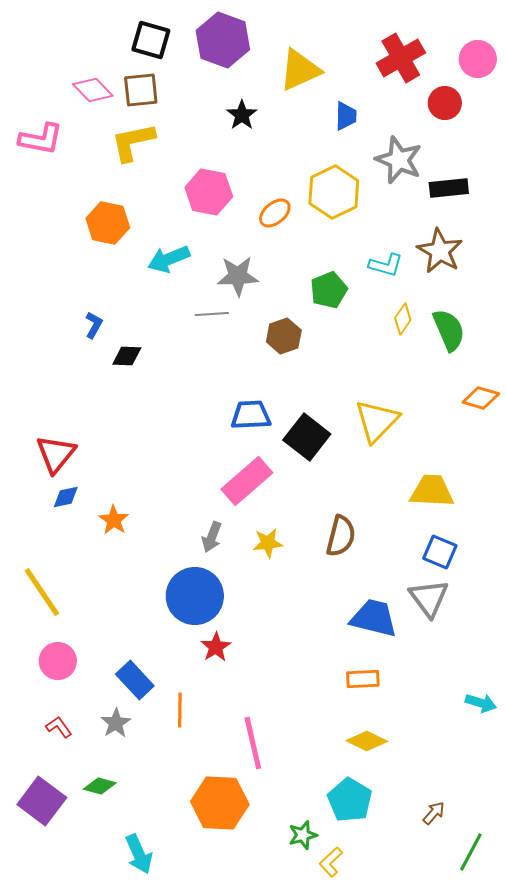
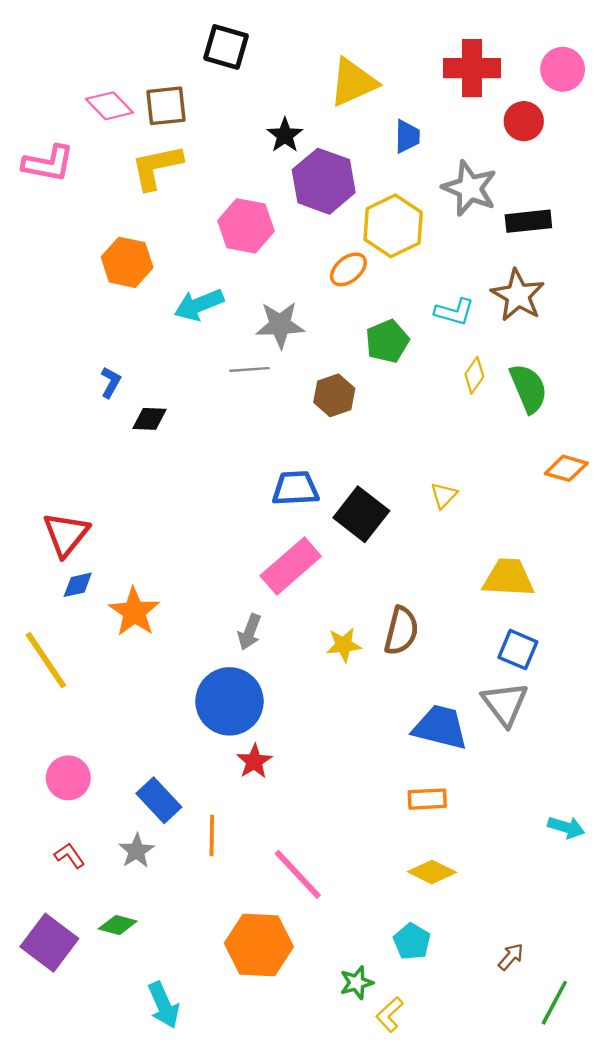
black square: (151, 40) -> (226, 47), moved
purple hexagon: (223, 40) -> (324, 181), moved
red cross: (401, 58) -> (472, 68), turned 30
orange ellipse: (275, 213) -> (348, 269), moved
yellow triangle: (377, 421) -> (444, 495), size x0.5
orange star: (114, 520) -> (134, 612), size x1.4
yellow star: (268, 543) -> (344, 645), moved
yellow line: (42, 592) -> (46, 660), moved
pink line: (253, 743) -> (298, 874), turned -30
cyan pentagon: (350, 800) -> (412, 941), size x0.7

